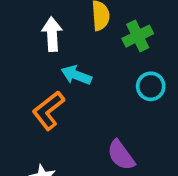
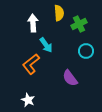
cyan arrow: (76, 75) -> (46, 45), turned -147
purple semicircle: (121, 155) -> (70, 78), moved

